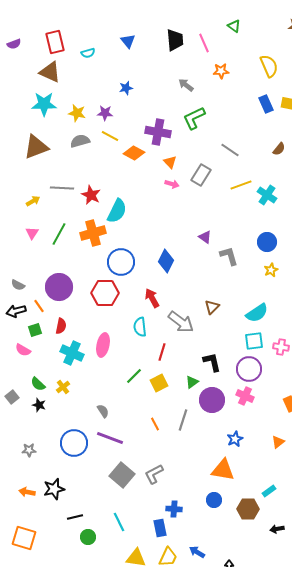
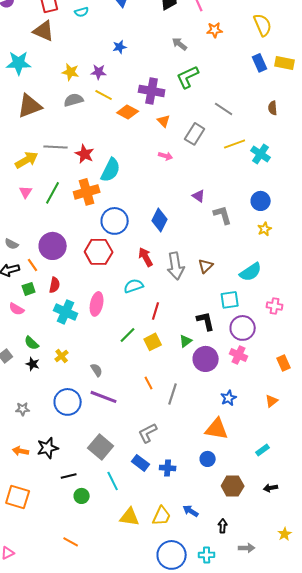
cyan star: (44, 104) -> (19, 63), moved
brown semicircle: (279, 149) -> (273, 108), turned 136
pink arrow: (172, 184) -> (166, 156), moved
yellow arrow: (33, 201) -> (27, 160), size x1.6
gray arrow: (181, 322) -> (176, 266), moved, turned 44
cyan semicircle: (140, 327) -> (134, 286), turned 78
cyan square: (254, 341) -> (230, 300), moved
yellow cross: (63, 387) -> (62, 356), moved
gray line: (183, 420) -> (173, 394), moved
gray square: (122, 475) -> (101, 447), moved
brown hexagon: (248, 509) -> (233, 486), moved
blue rectangle: (160, 528) -> (141, 463), moved, turned -42

